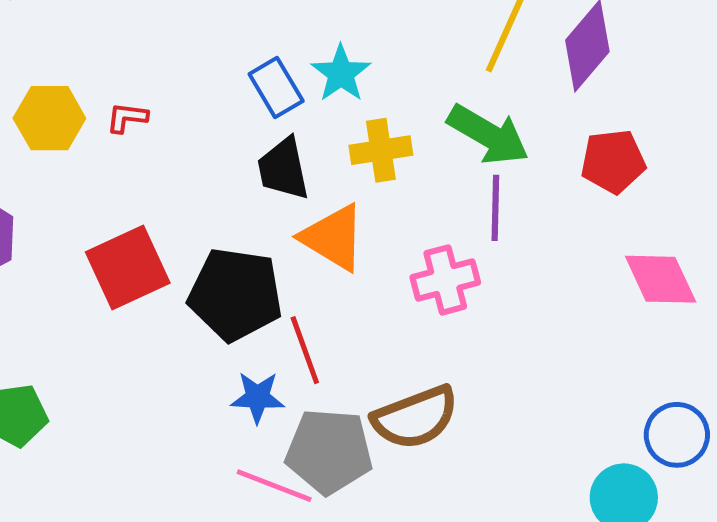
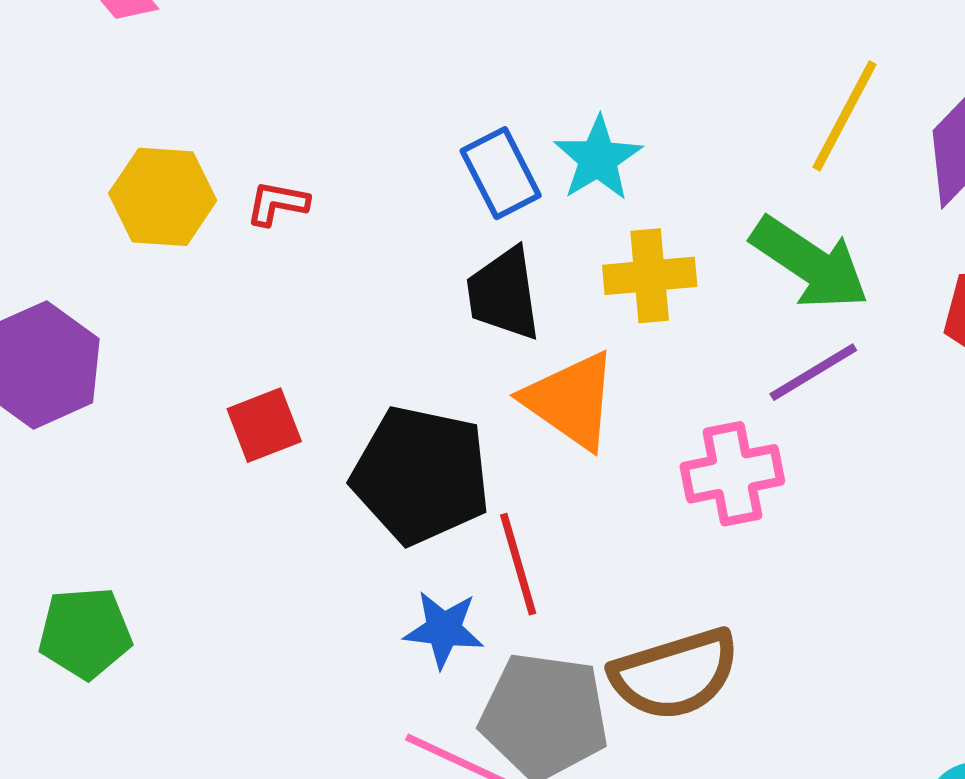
purple line: (495, 208) -> (813, 372), turned 54
red square: (128, 268) -> (264, 425), size x0.6

